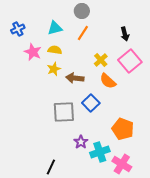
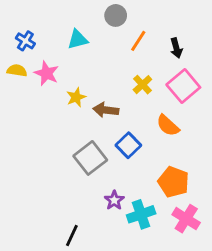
blue cross: (18, 29) -> (25, 41), turned -32
orange line: (83, 33) -> (138, 41), moved
yellow semicircle: (55, 50) -> (17, 70), moved
orange semicircle: (108, 81) -> (168, 126), moved
gray square: (64, 112) -> (90, 158), turned -35
pink cross: (122, 164) -> (186, 219), moved

